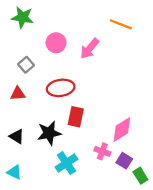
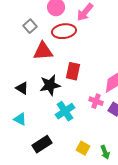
red ellipse: (61, 88) -> (64, 31), moved
red triangle: (18, 94) -> (43, 51), moved, size x1.5

